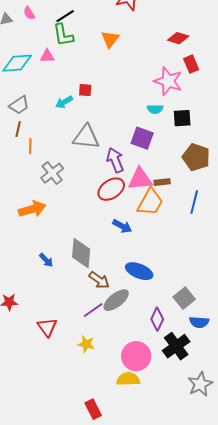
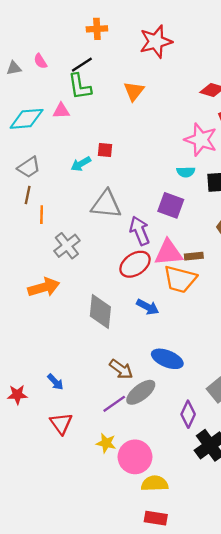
orange trapezoid: (150, 202) -> (180, 279), turned 76
gray diamond: (81, 253) -> (100, 312), moved
blue arrow: (46, 260) -> (55, 382), moved
pink circle: (136, 356) -> (135, 457), moved
red rectangle: (93, 409) -> (156, 518), moved, turned -54

